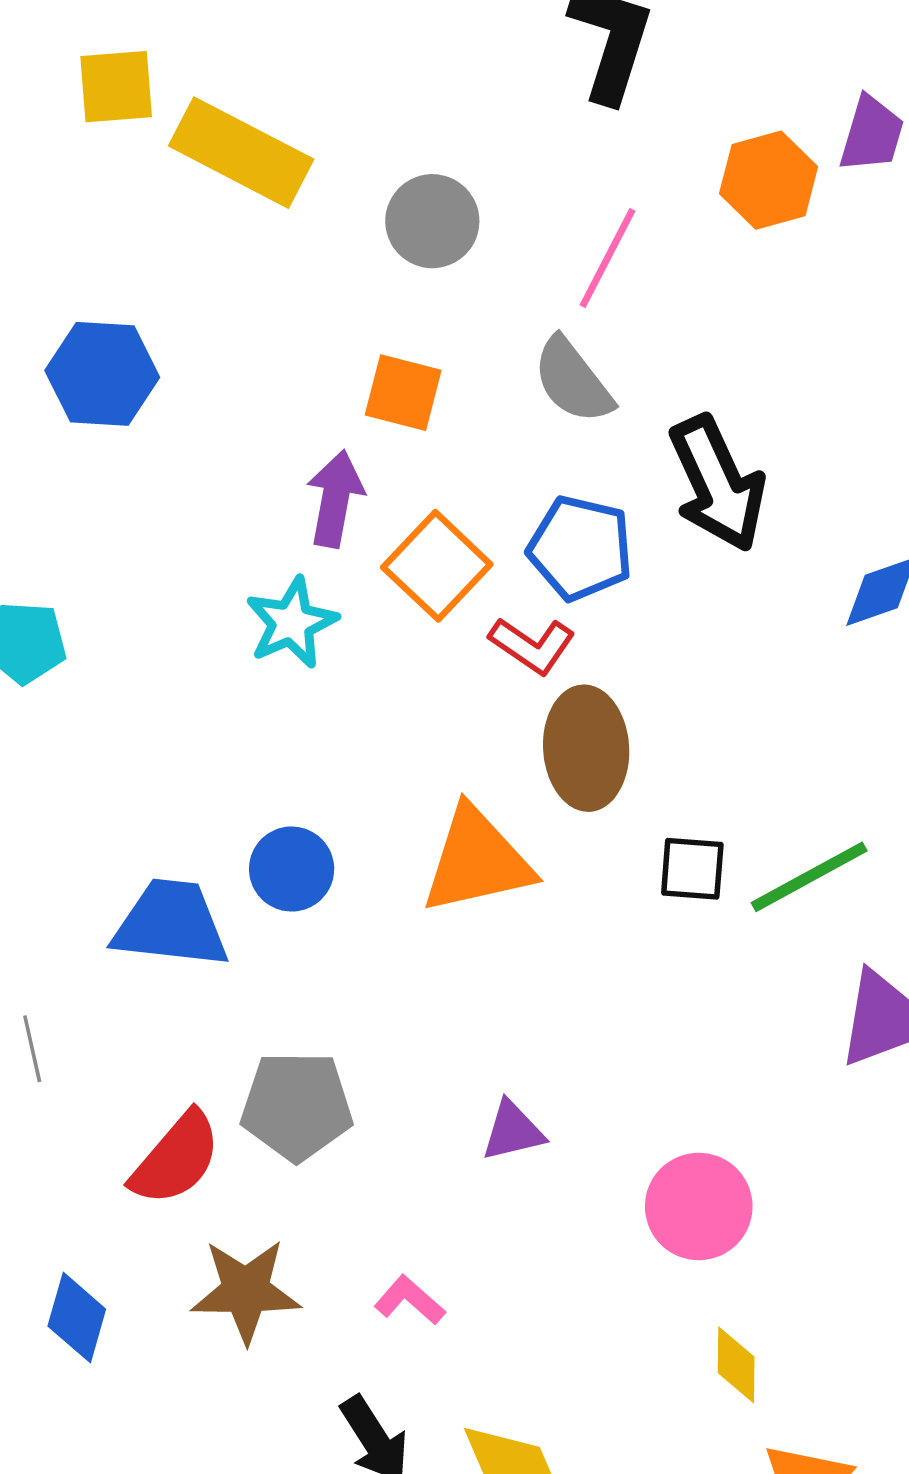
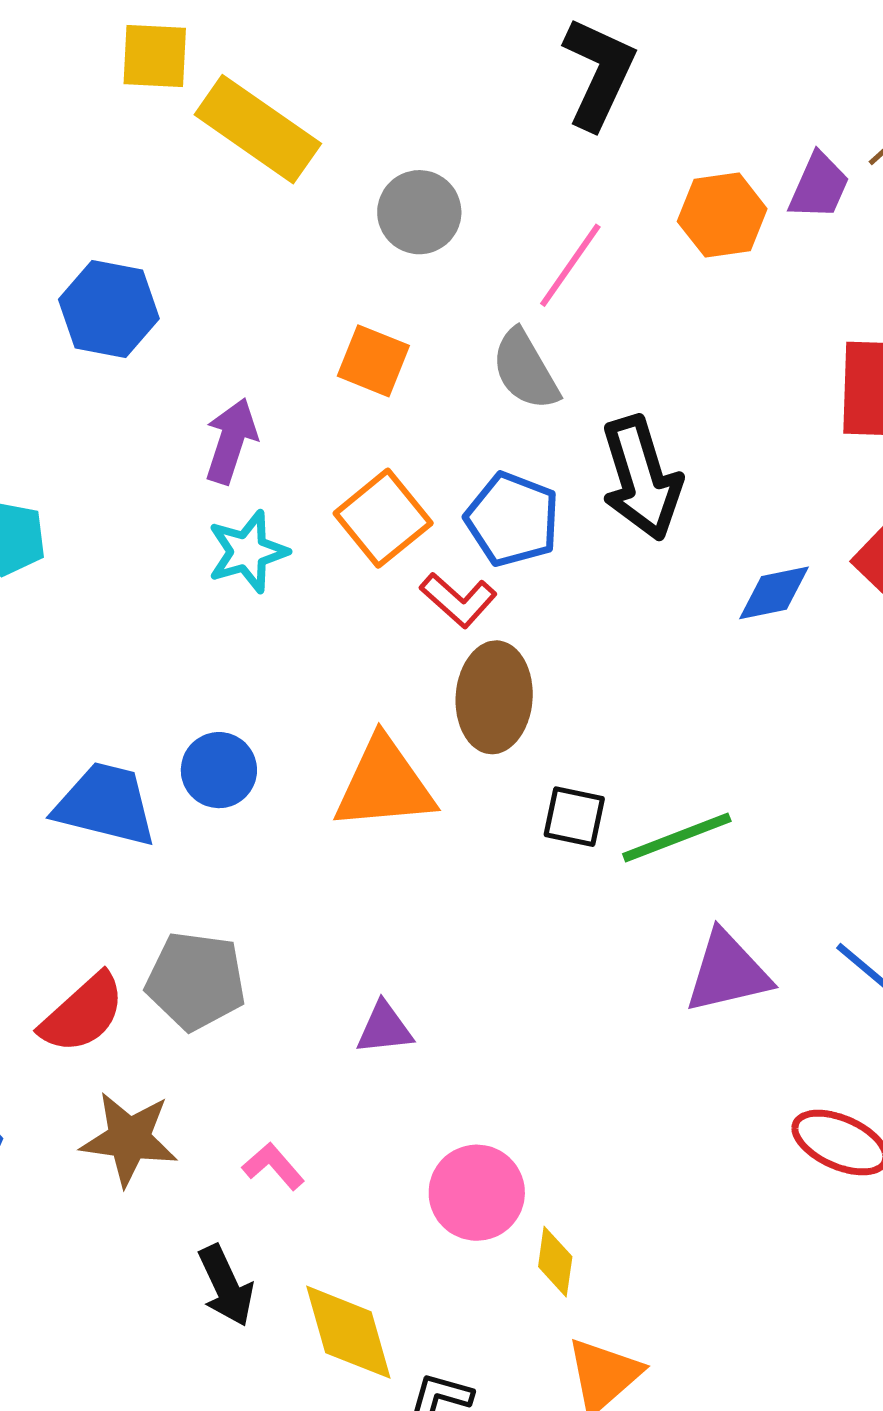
purple arrow: (335, 499) -> (231, 441), moved
pink circle: (699, 1207) -> (477, 1193), moved

